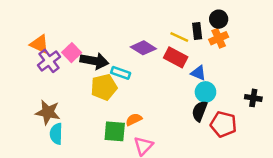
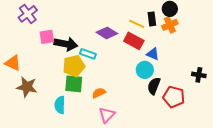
orange triangle: (39, 44) -> (13, 63), moved
pink square: (72, 53) -> (47, 37), turned 35
purple cross: (49, 61) -> (28, 14), moved
cyan circle: (205, 92) -> (145, 70), moved
green square: (115, 131) -> (74, 84), moved
cyan semicircle: (56, 134) -> (60, 105), moved

